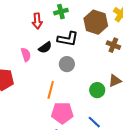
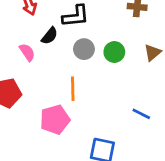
green circle: (97, 90) -> (114, 52), moved
pink pentagon: (62, 113) -> (55, 120), moved

